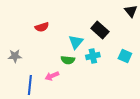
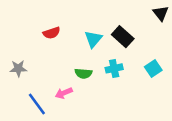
cyan triangle: (76, 42) -> (93, 39), moved
cyan square: (125, 56) -> (153, 68), turned 32
blue line: (30, 85) -> (37, 104), turned -42

